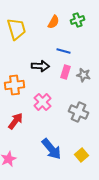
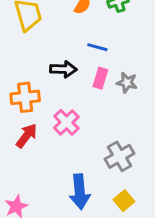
gray cross: (78, 112) -> (120, 156), moved, turned 36
red arrow: (16, 121) -> (27, 136), moved
blue arrow: (52, 149) -> (80, 192), turned 35

